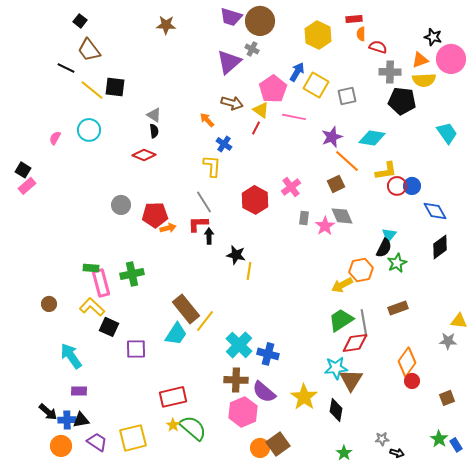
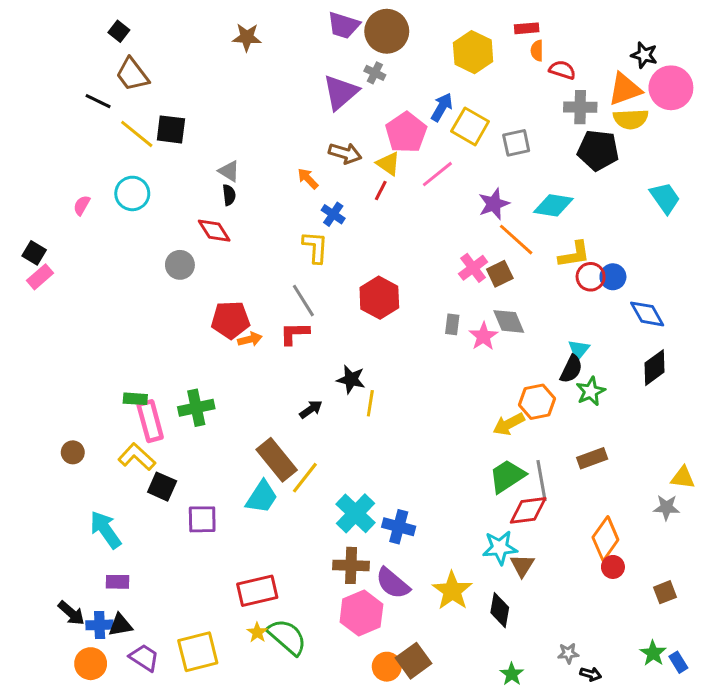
orange triangle: (420, 60) -> (625, 89), size x1.4
pink line: (294, 117) -> (437, 174), turned -50
red diamond: (144, 155) -> (214, 231), turned 35
pink cross: (291, 187) -> (473, 268), moved
gray circle: (121, 205) -> (180, 265), moved
black arrow: (209, 236) -> (311, 409), moved, turned 56
brown triangle: (351, 380) -> (522, 565), size x0.7

